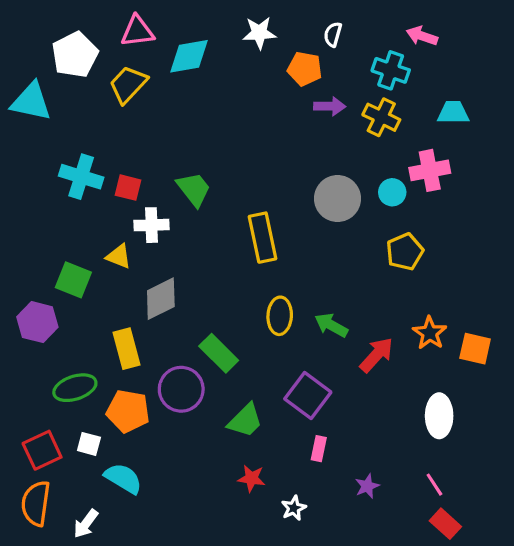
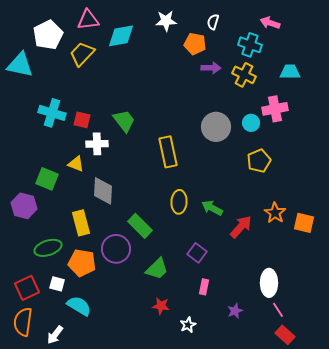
gray diamond: (161, 299) -> (103, 191), turned -60
purple square: (308, 395) -> (197, 253), size x0.7
white ellipse: (439, 416) -> (269, 283), moved

